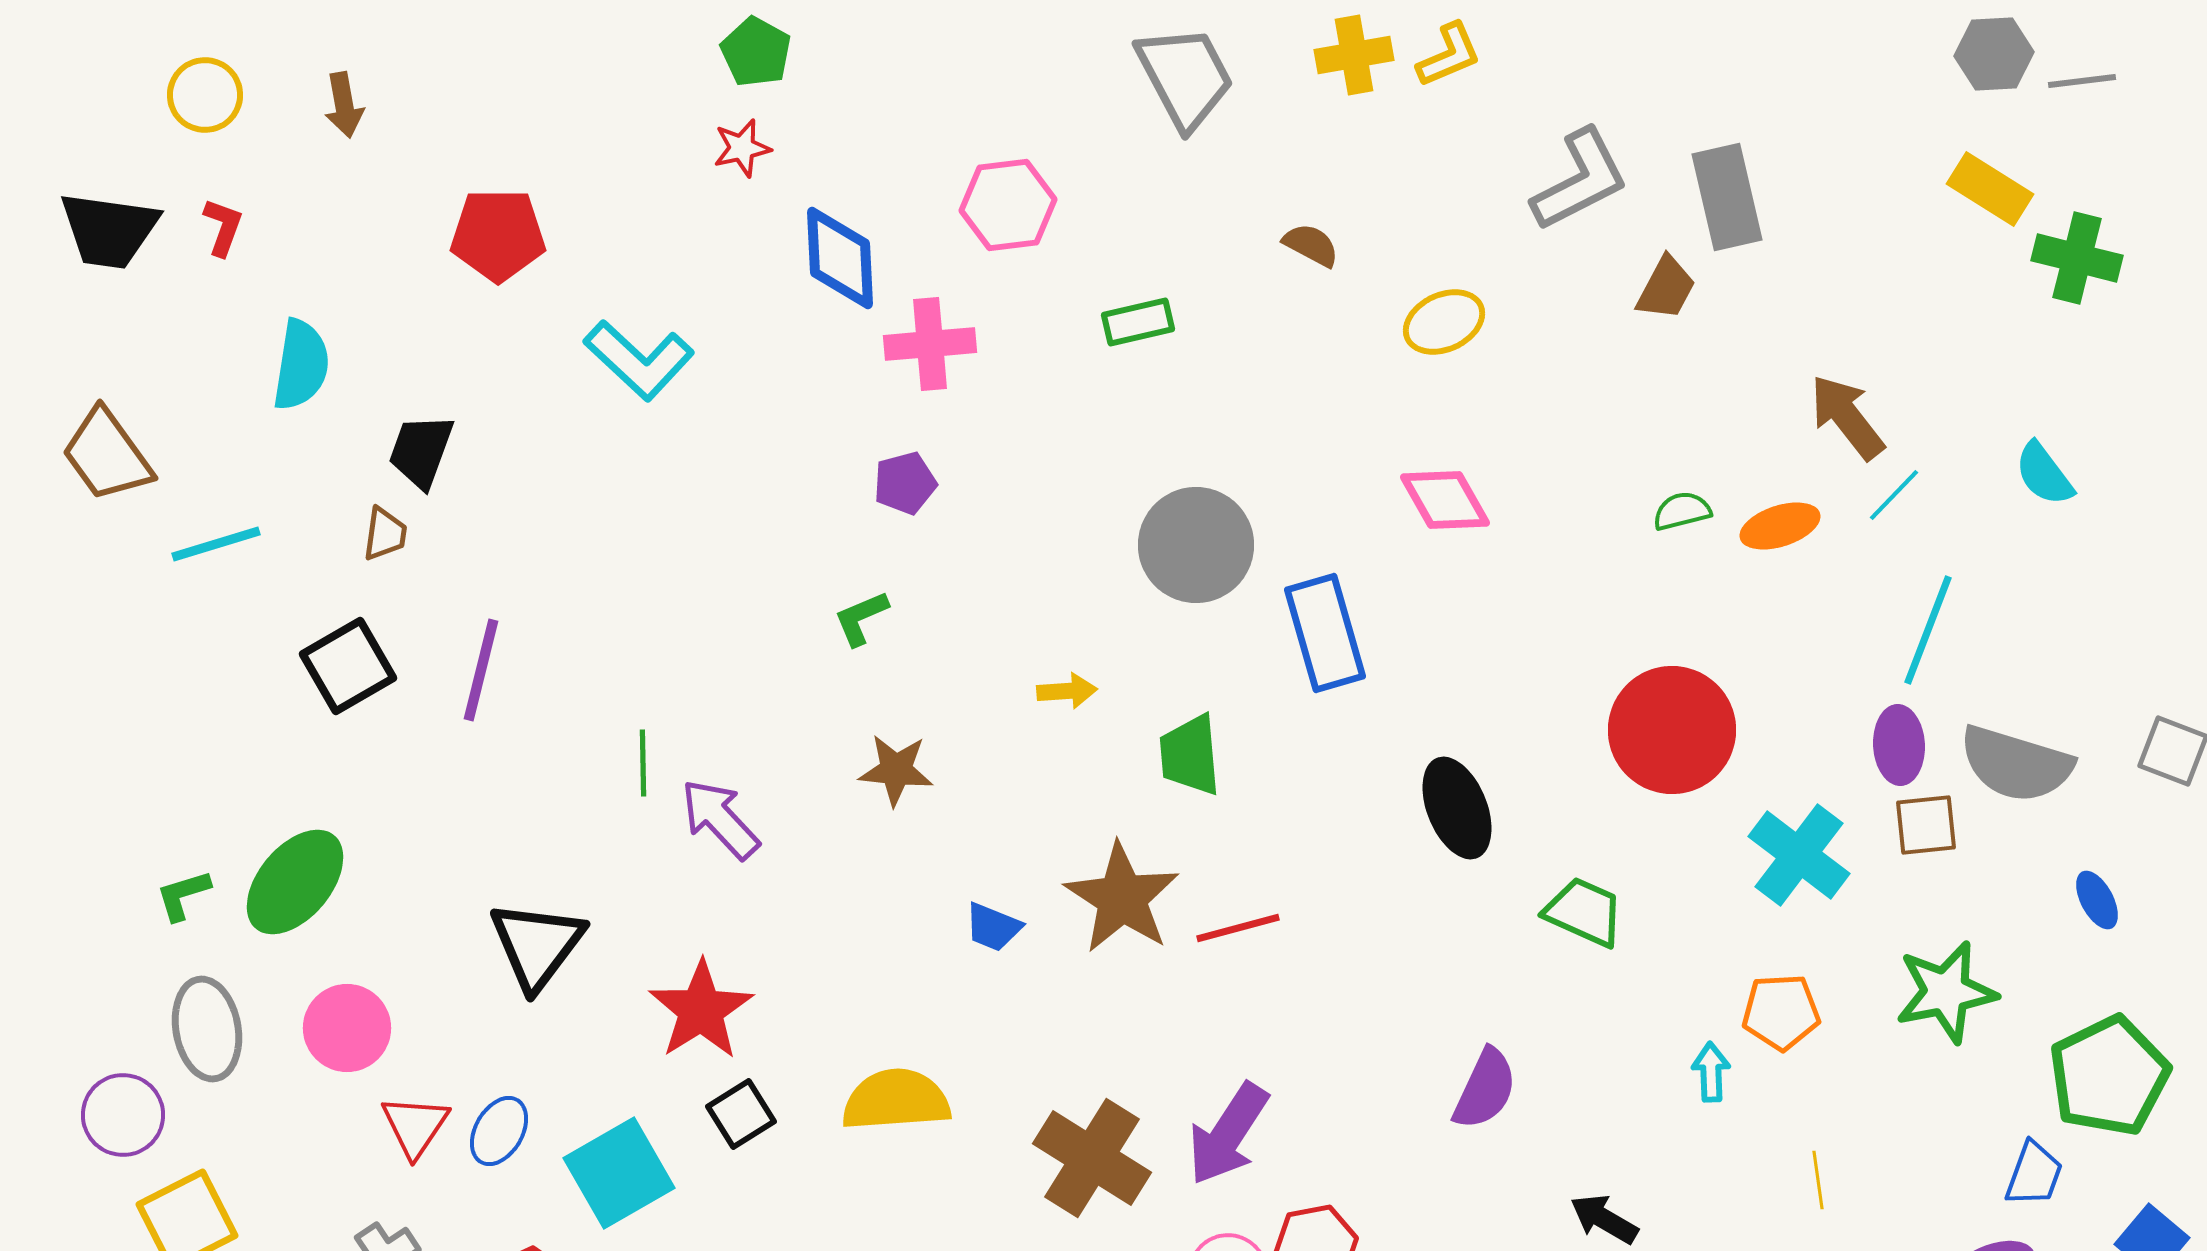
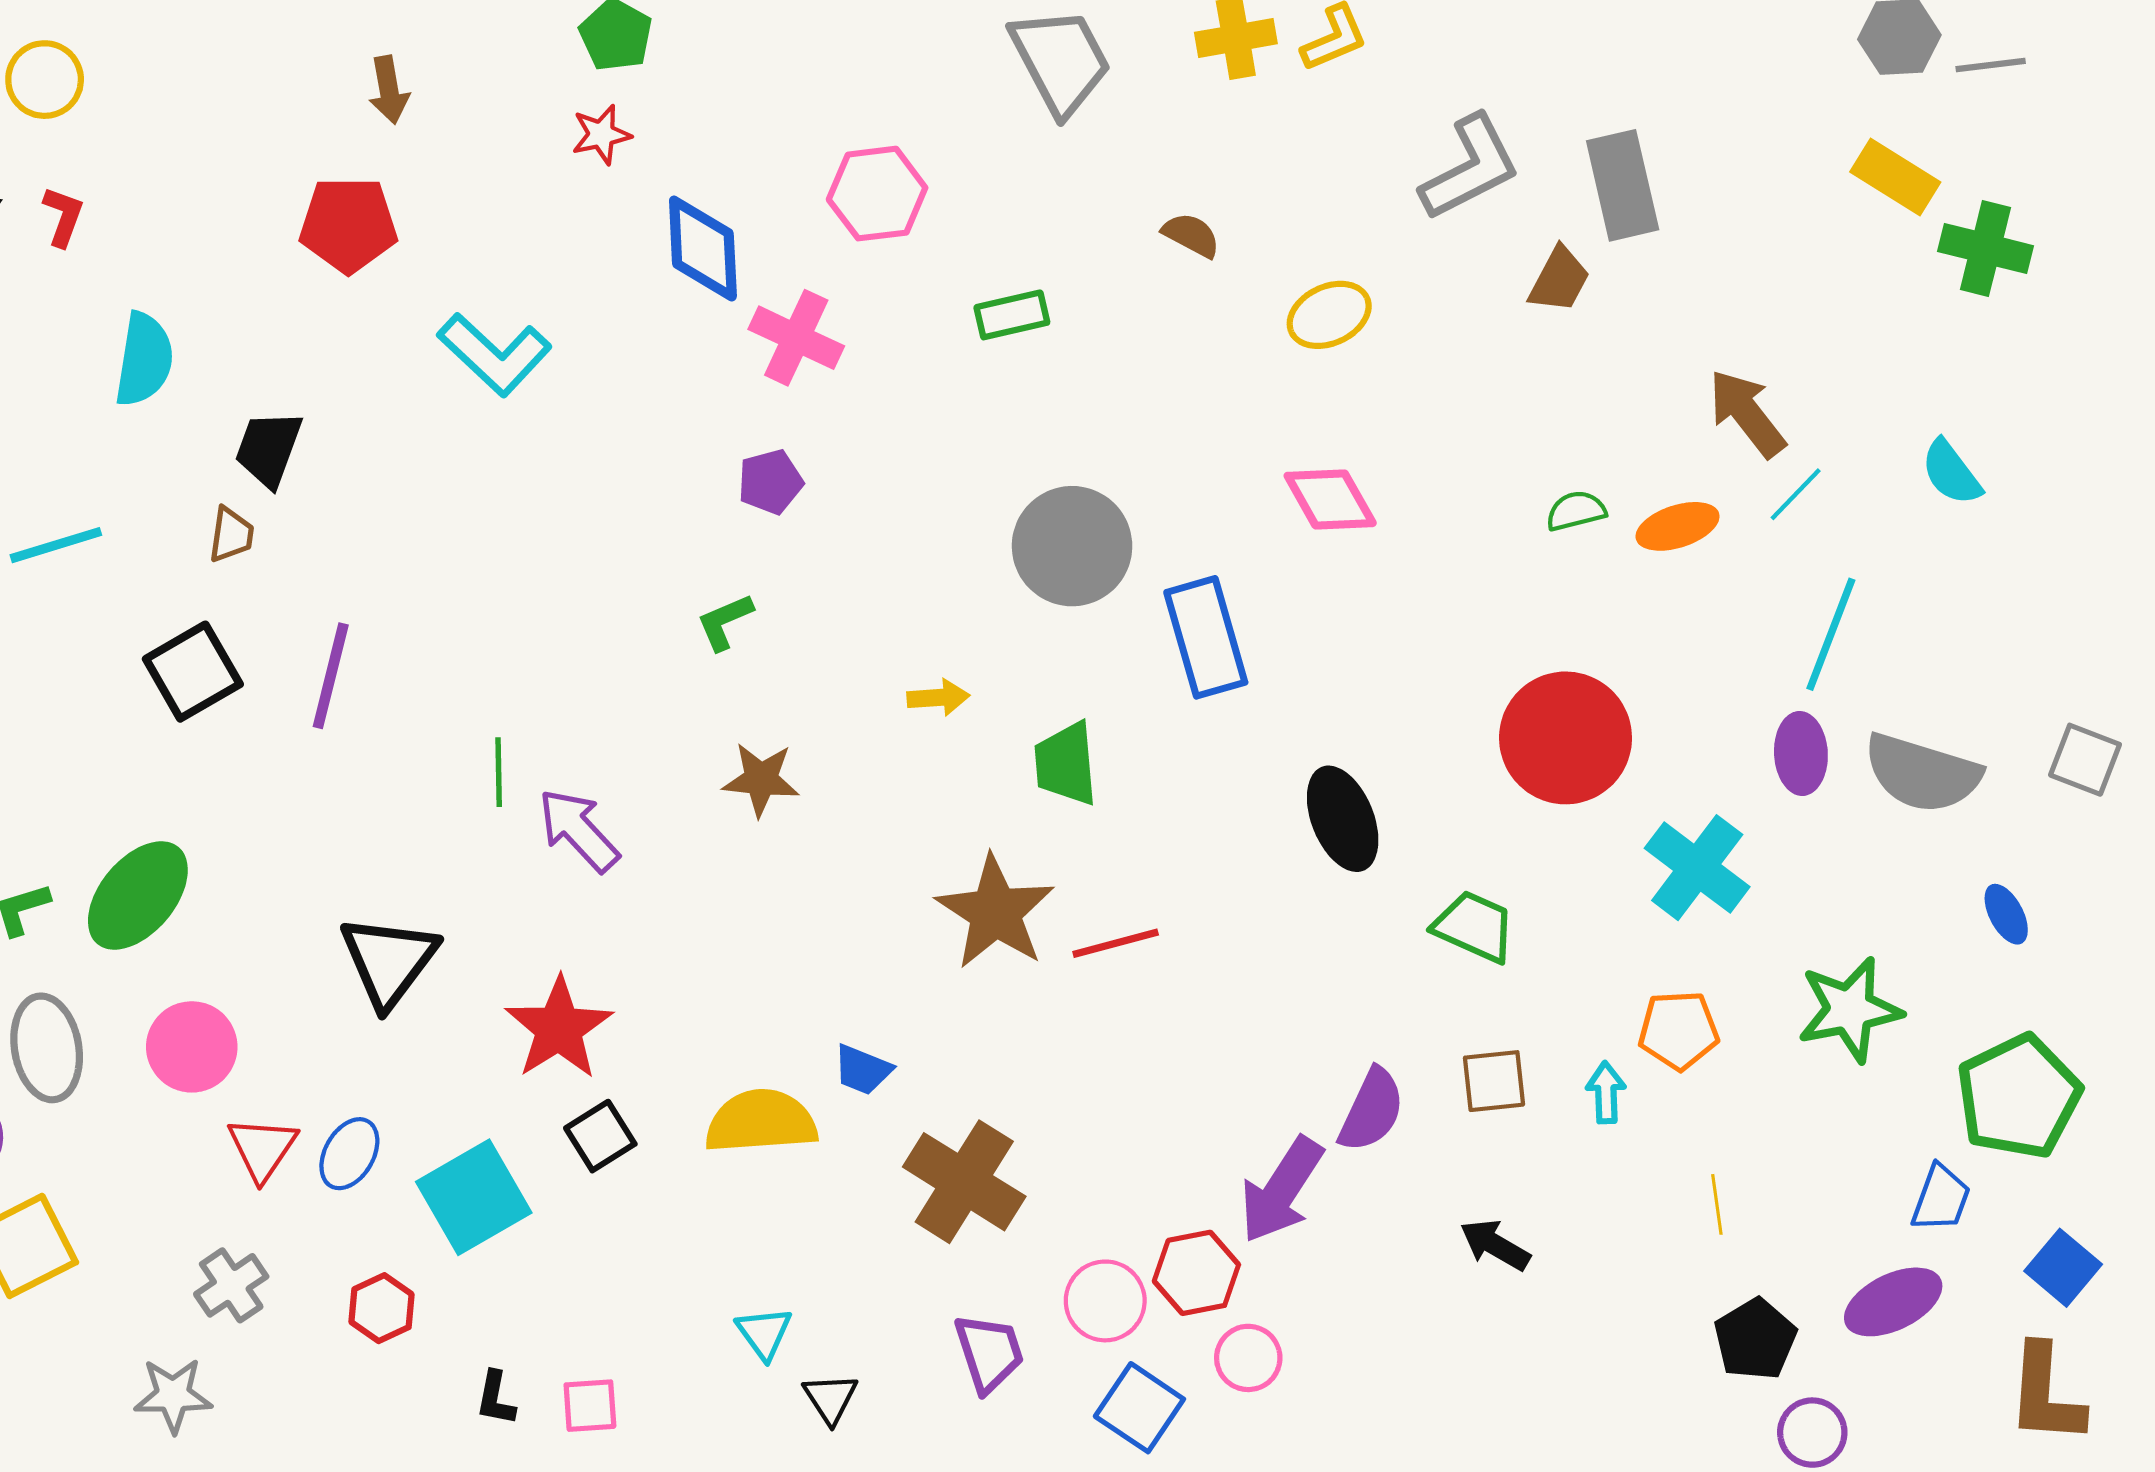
brown arrow: (344, 105) -> (389, 90), moved
pink cross: (930, 344) -> (796, 338), turned 30
brown square: (1926, 825) -> (1494, 1081), moved
blue trapezoid: (993, 927) -> (863, 1070), moved
purple arrow: (1228, 1134) -> (1281, 1190), moved

